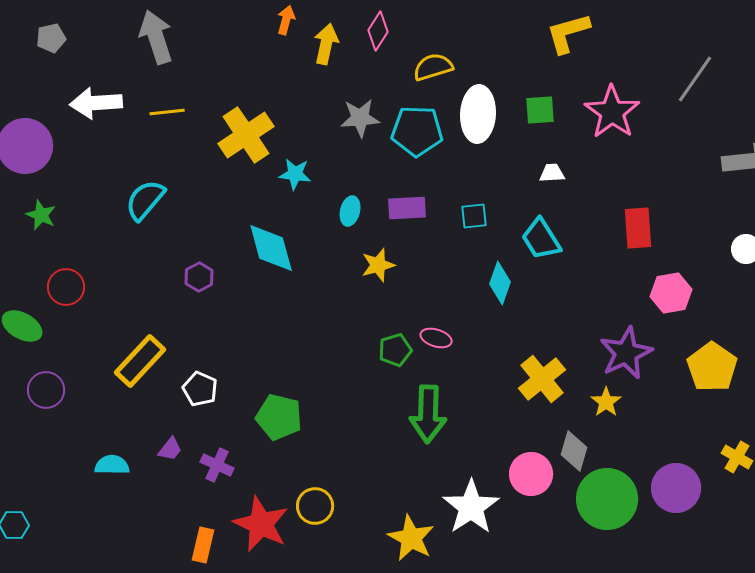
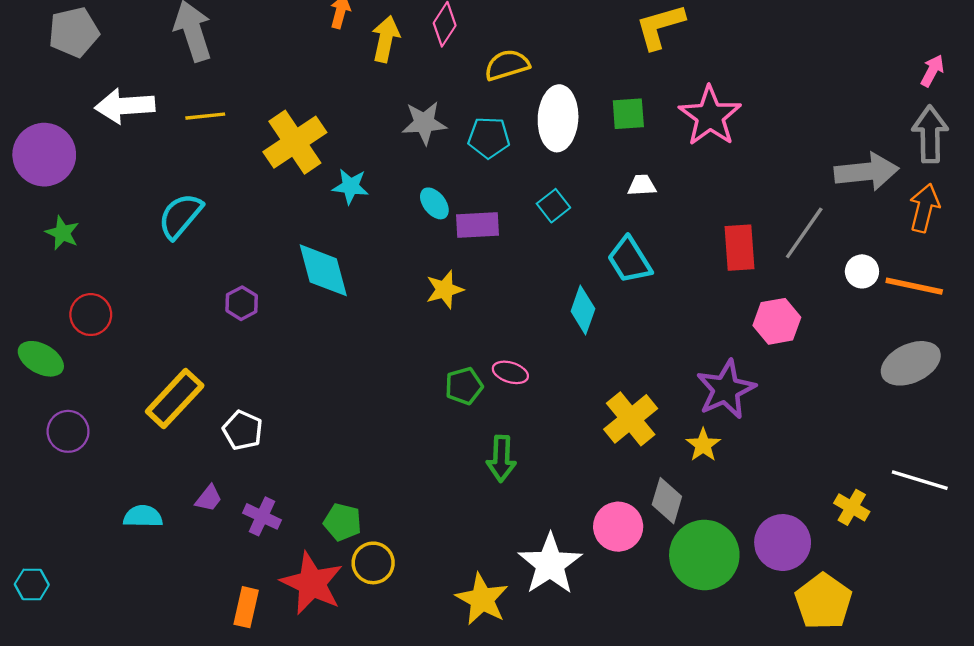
gray pentagon: (51, 38) -> (74, 32), size x1.5
gray line: (695, 79) -> (804, 233), moved
cyan pentagon: (417, 131) -> (489, 138), size x0.7
cyan ellipse: (350, 211) -> (434, 203), moved, turned -52
cyan square: (474, 216) -> (553, 206), moved, turned -32
yellow pentagon: (712, 367) -> (823, 601), moved
green arrow: (428, 414) -> (501, 459), size x0.7
green pentagon: (279, 417) -> (343, 522), moved, size x0.7

